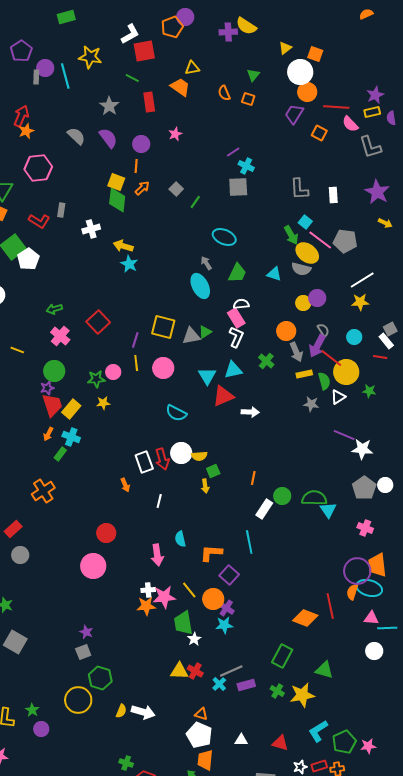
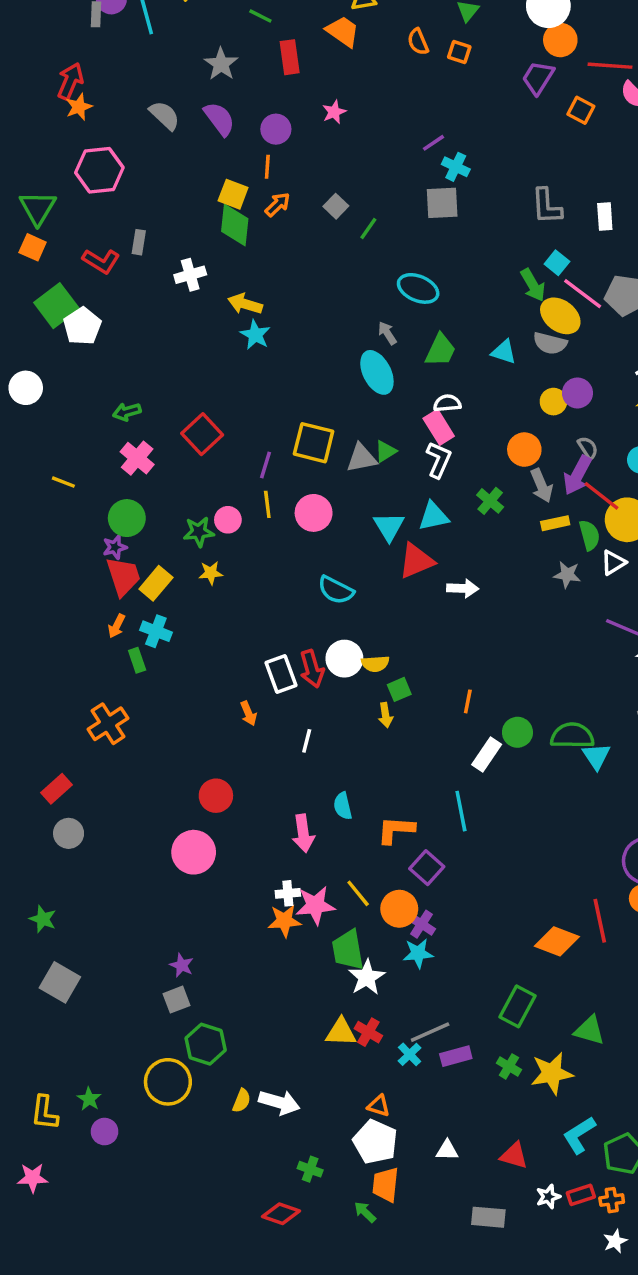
green rectangle: (60, 454) -> (137, 660), turned -56
white star: (194, 639) -> (367, 977), size x1.5
green cross: (126, 763) -> (310, 1169), moved

